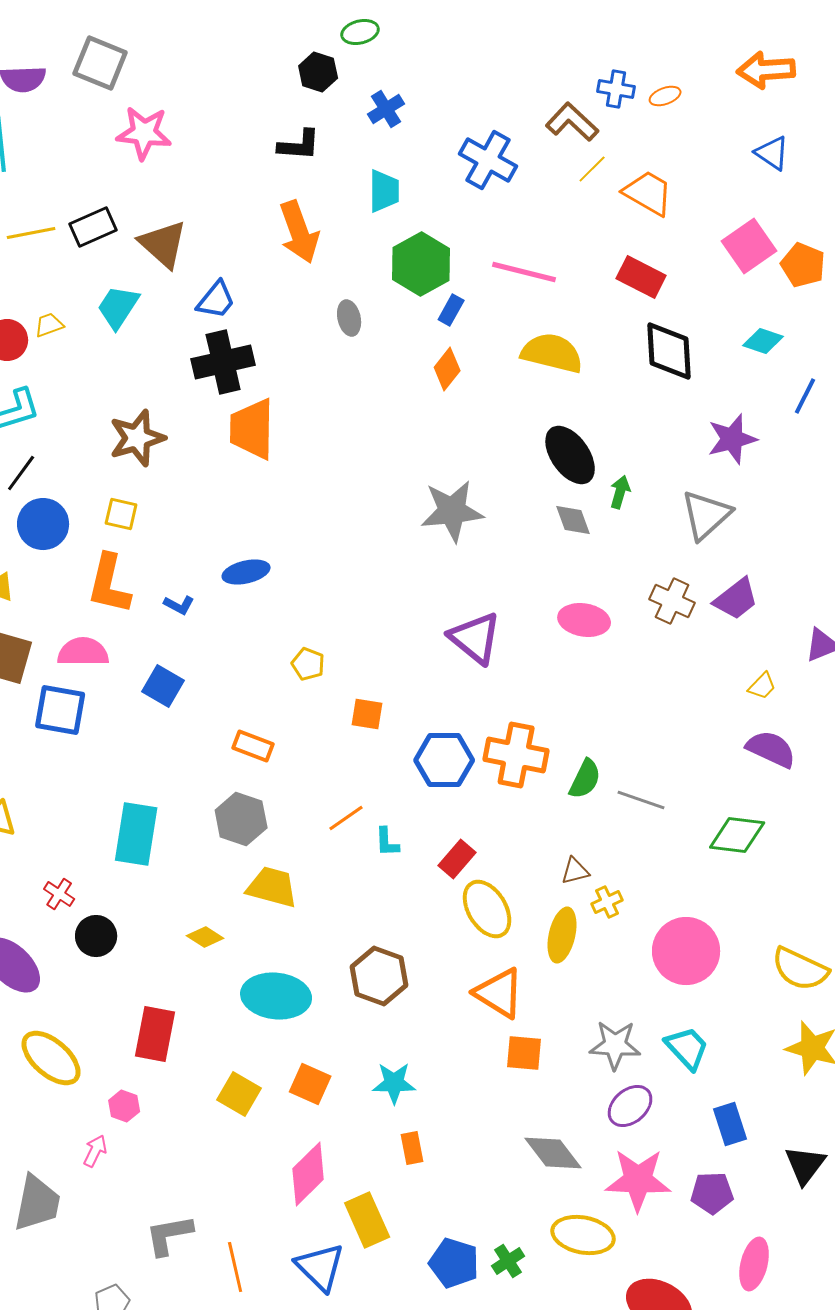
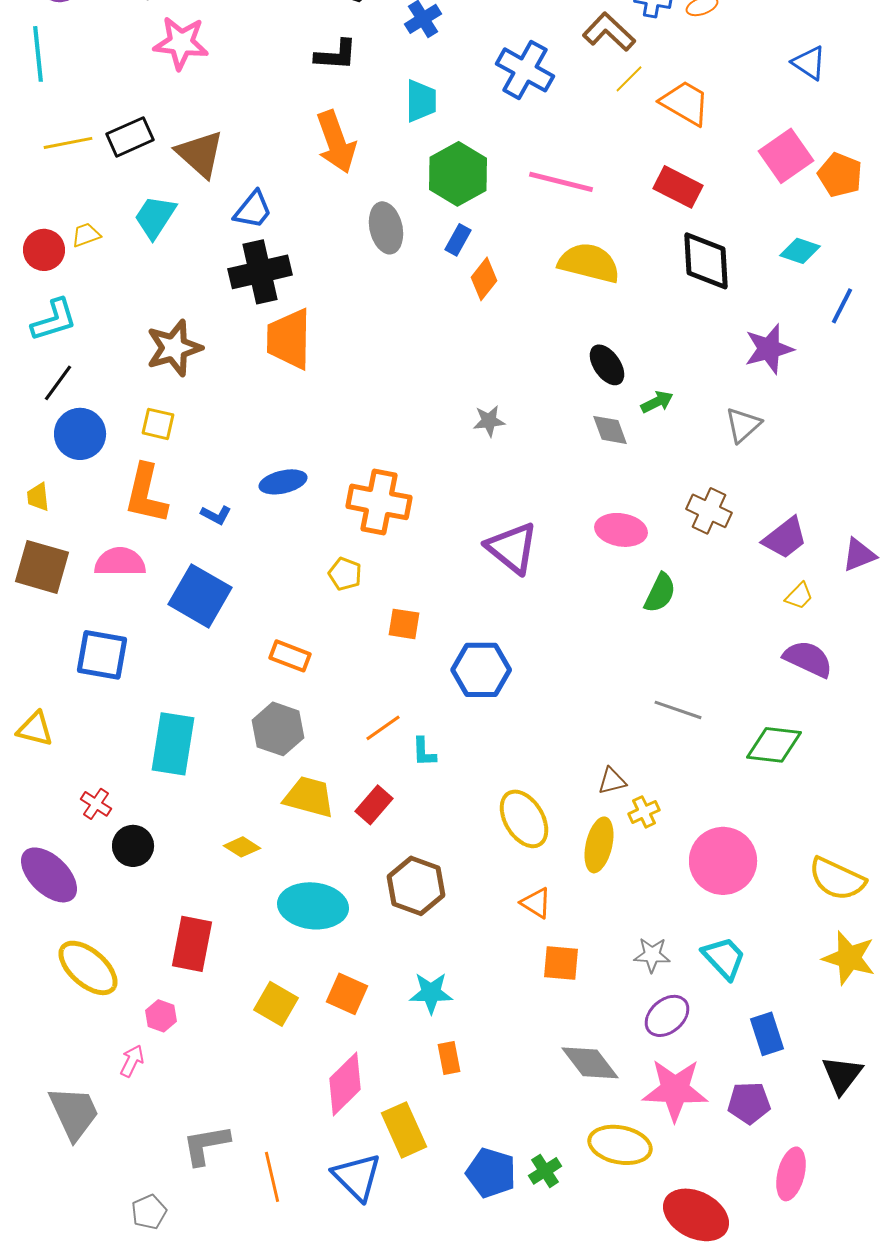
blue rectangle: (451, 310) -> (458, 240), moved
gray ellipse: (349, 318) -> (386, 228), size x1.4
black ellipse: (570, 455) -> (607, 365), size x0.7
green arrow: (620, 492) -> (657, 402), turned 48
gray star: (452, 511) -> (489, 421), size x0.5
gray triangle: (706, 515) -> (743, 425), size x0.7
purple trapezoid: (736, 599) -> (785, 538), moved
blue square: (163, 686) -> (200, 596), size x1.5
blue square: (60, 710) -> (102, 655), moved
orange cross: (516, 755) -> (379, 502), moved
green semicircle: (585, 779) -> (660, 593), moved
red rectangle: (457, 859) -> (374, 805), moved
orange triangle: (499, 993) -> (536, 903), size x0.6
gray star: (615, 1045) -> (652, 955), size x0.7
gray trapezoid: (37, 1203) -> (74, 1113), turned -36

